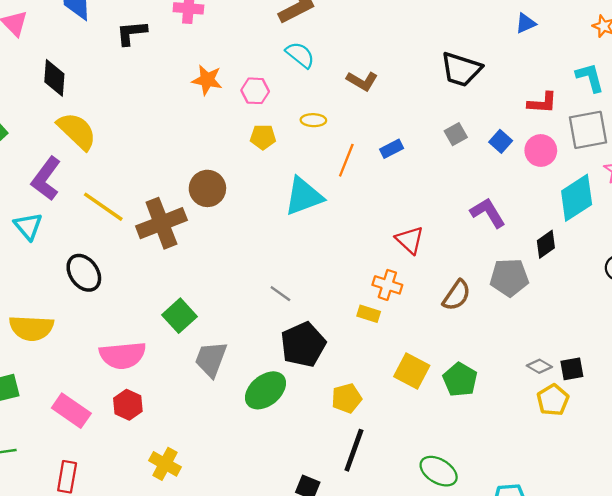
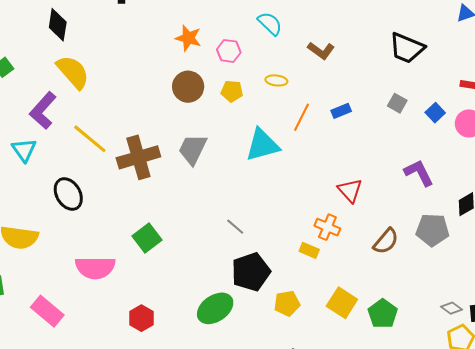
gray square: (456, 134) -> (397, 103), turned -36
brown circle: (207, 188) -> (188, 87), moved
gray trapezoid: (211, 359) -> (193, 149), moved
yellow pentagon: (347, 398) -> (287, 303), moved
red hexagon: (128, 405) -> (141, 318), moved

